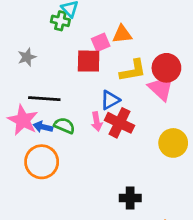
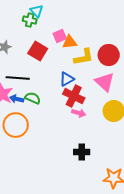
orange triangle: (122, 34) -> (70, 42), moved
red square: (89, 61) -> (38, 51), moved, turned 30
pink triangle: (161, 88) -> (105, 82), moved
pink arrow: (97, 122) -> (79, 113), moved, turned -64

